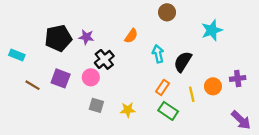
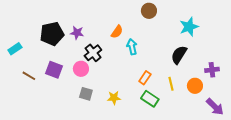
cyan arrow: (158, 54) -> (132, 47), moved
cyan rectangle: (17, 55) -> (15, 49), turned -56
black semicircle: (183, 62) -> (179, 55), moved
orange circle: (213, 86) -> (195, 86), moved

